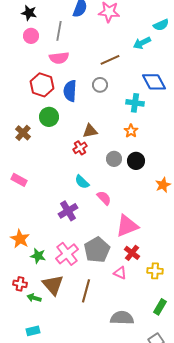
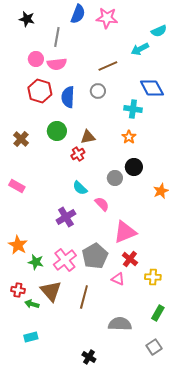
pink circle: (31, 36) -> (36, 59), moved
green circle: (49, 117) -> (57, 131), moved
gray circle: (114, 159) -> (115, 178), moved

